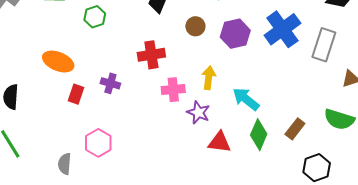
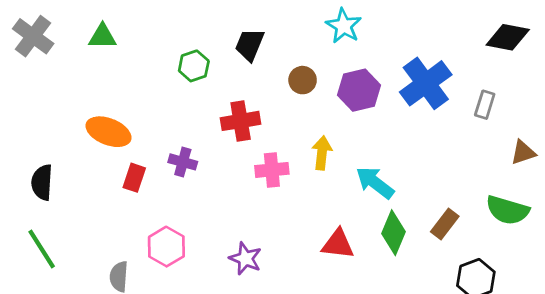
green hexagon: (95, 17) -> (194, 66), moved
gray rectangle: (324, 45) -> (485, 105), size x0.6
purple star: (198, 112) -> (245, 259), moved

